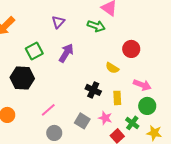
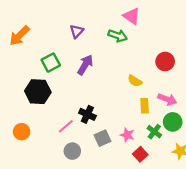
red circle: (131, 49) -> (165, 62), moved
black cross: (93, 90) -> (87, 114), moved
yellow rectangle: (117, 98) -> (145, 106), moved
gray square: (82, 121) -> (103, 138), turned 35
green cross: (132, 123) -> (154, 132), moved

